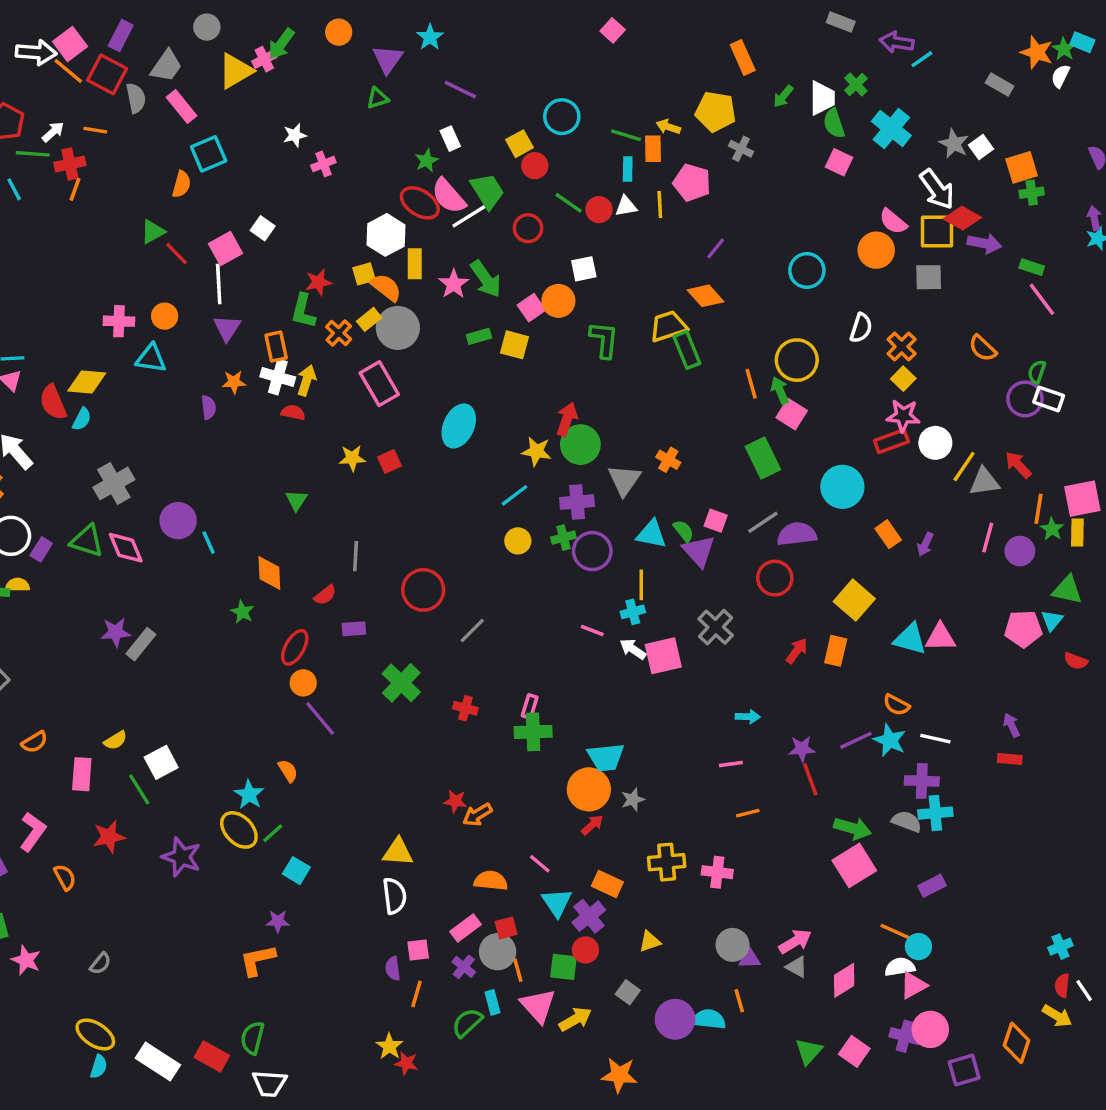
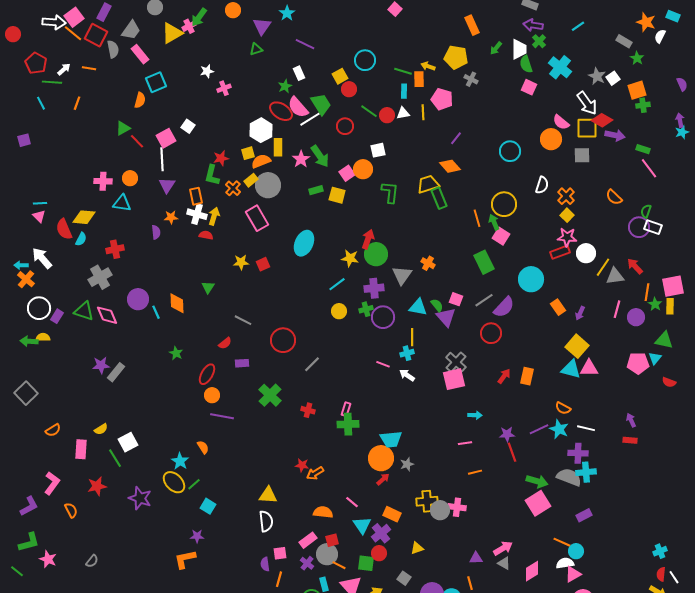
purple arrow: (896, 42) -> (533, 25), moved
green star: (1064, 49) -> (637, 58), moved
red cross: (70, 164) -> (115, 249), moved
orange semicircle: (386, 287) -> (261, 161), turned -60
purple semicircle: (797, 534) -> (504, 307), turned 140
gray line: (356, 556) -> (243, 320), turned -66
orange diamond: (269, 573) -> (177, 303), moved
yellow square: (854, 600) -> (577, 346), moved
pink square: (663, 656) -> (454, 379), moved
purple line: (320, 718) -> (222, 416), turned -40
gray semicircle: (907, 821) -> (569, 477), size x1.4
gray circle: (733, 945) -> (440, 510), moved
orange line: (518, 970) -> (339, 565), turned -48

